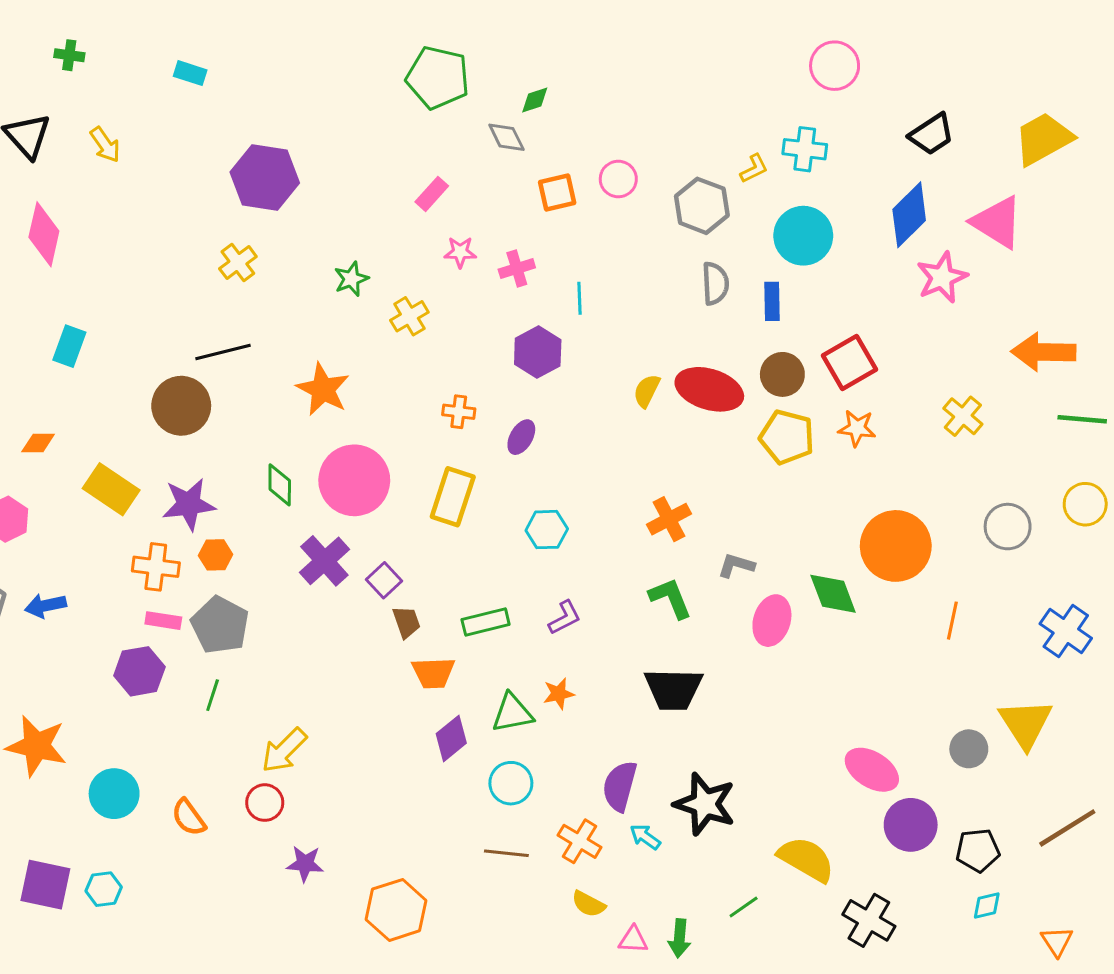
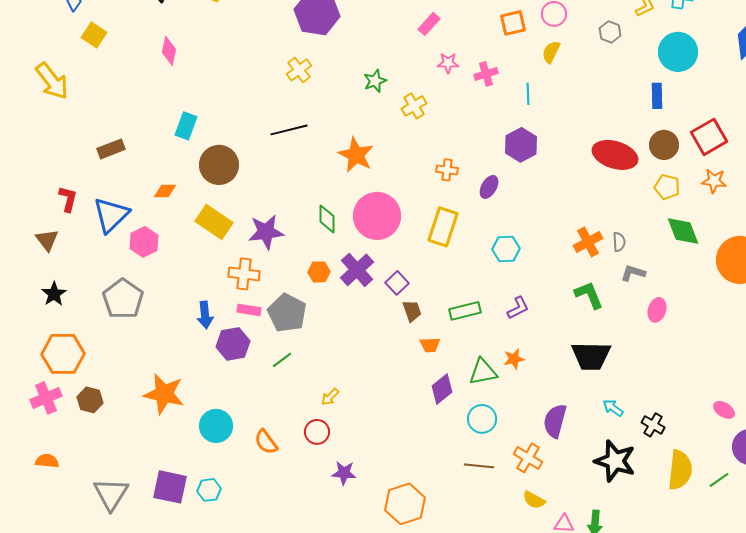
gray hexagon: (702, 206) -> (610, 32), size x0.6
pink diamond: (44, 234) -> (169, 51), size x0.7
gray semicircle: (715, 283) -> (619, 242), moved, size x0.7
purple hexagon: (538, 352) -> (521, 145), moved
yellow semicircle: (647, 391) -> (551, 52), moved
brown circle: (181, 406) -> (219, 165), moved
yellow pentagon: (787, 437) -> (667, 187), size x0.7
orange hexagon: (216, 555) -> (319, 272), moved
green diamond: (833, 594) -> (683, 231), moved
blue arrow: (45, 606) -> (205, 315), moved, turned -84
pink ellipse: (772, 621) -> (657, 310), size x0.7
orange trapezoid: (433, 673) -> (430, 345), size x0.7
green line: (213, 695) -> (282, 360), turned 35
yellow arrow: (284, 750) -> (330, 397), size x0.6
pink ellipse: (872, 770) -> (724, 410), size x0.6
black star: (705, 804) -> (615, 461), moved
cyan arrow: (645, 837) -> (613, 408), moved
yellow semicircle: (806, 859) -> (680, 470), turned 66
green line: (744, 907) -> (719, 480), moved
black cross: (869, 920) -> (653, 425), moved, size x0.7

